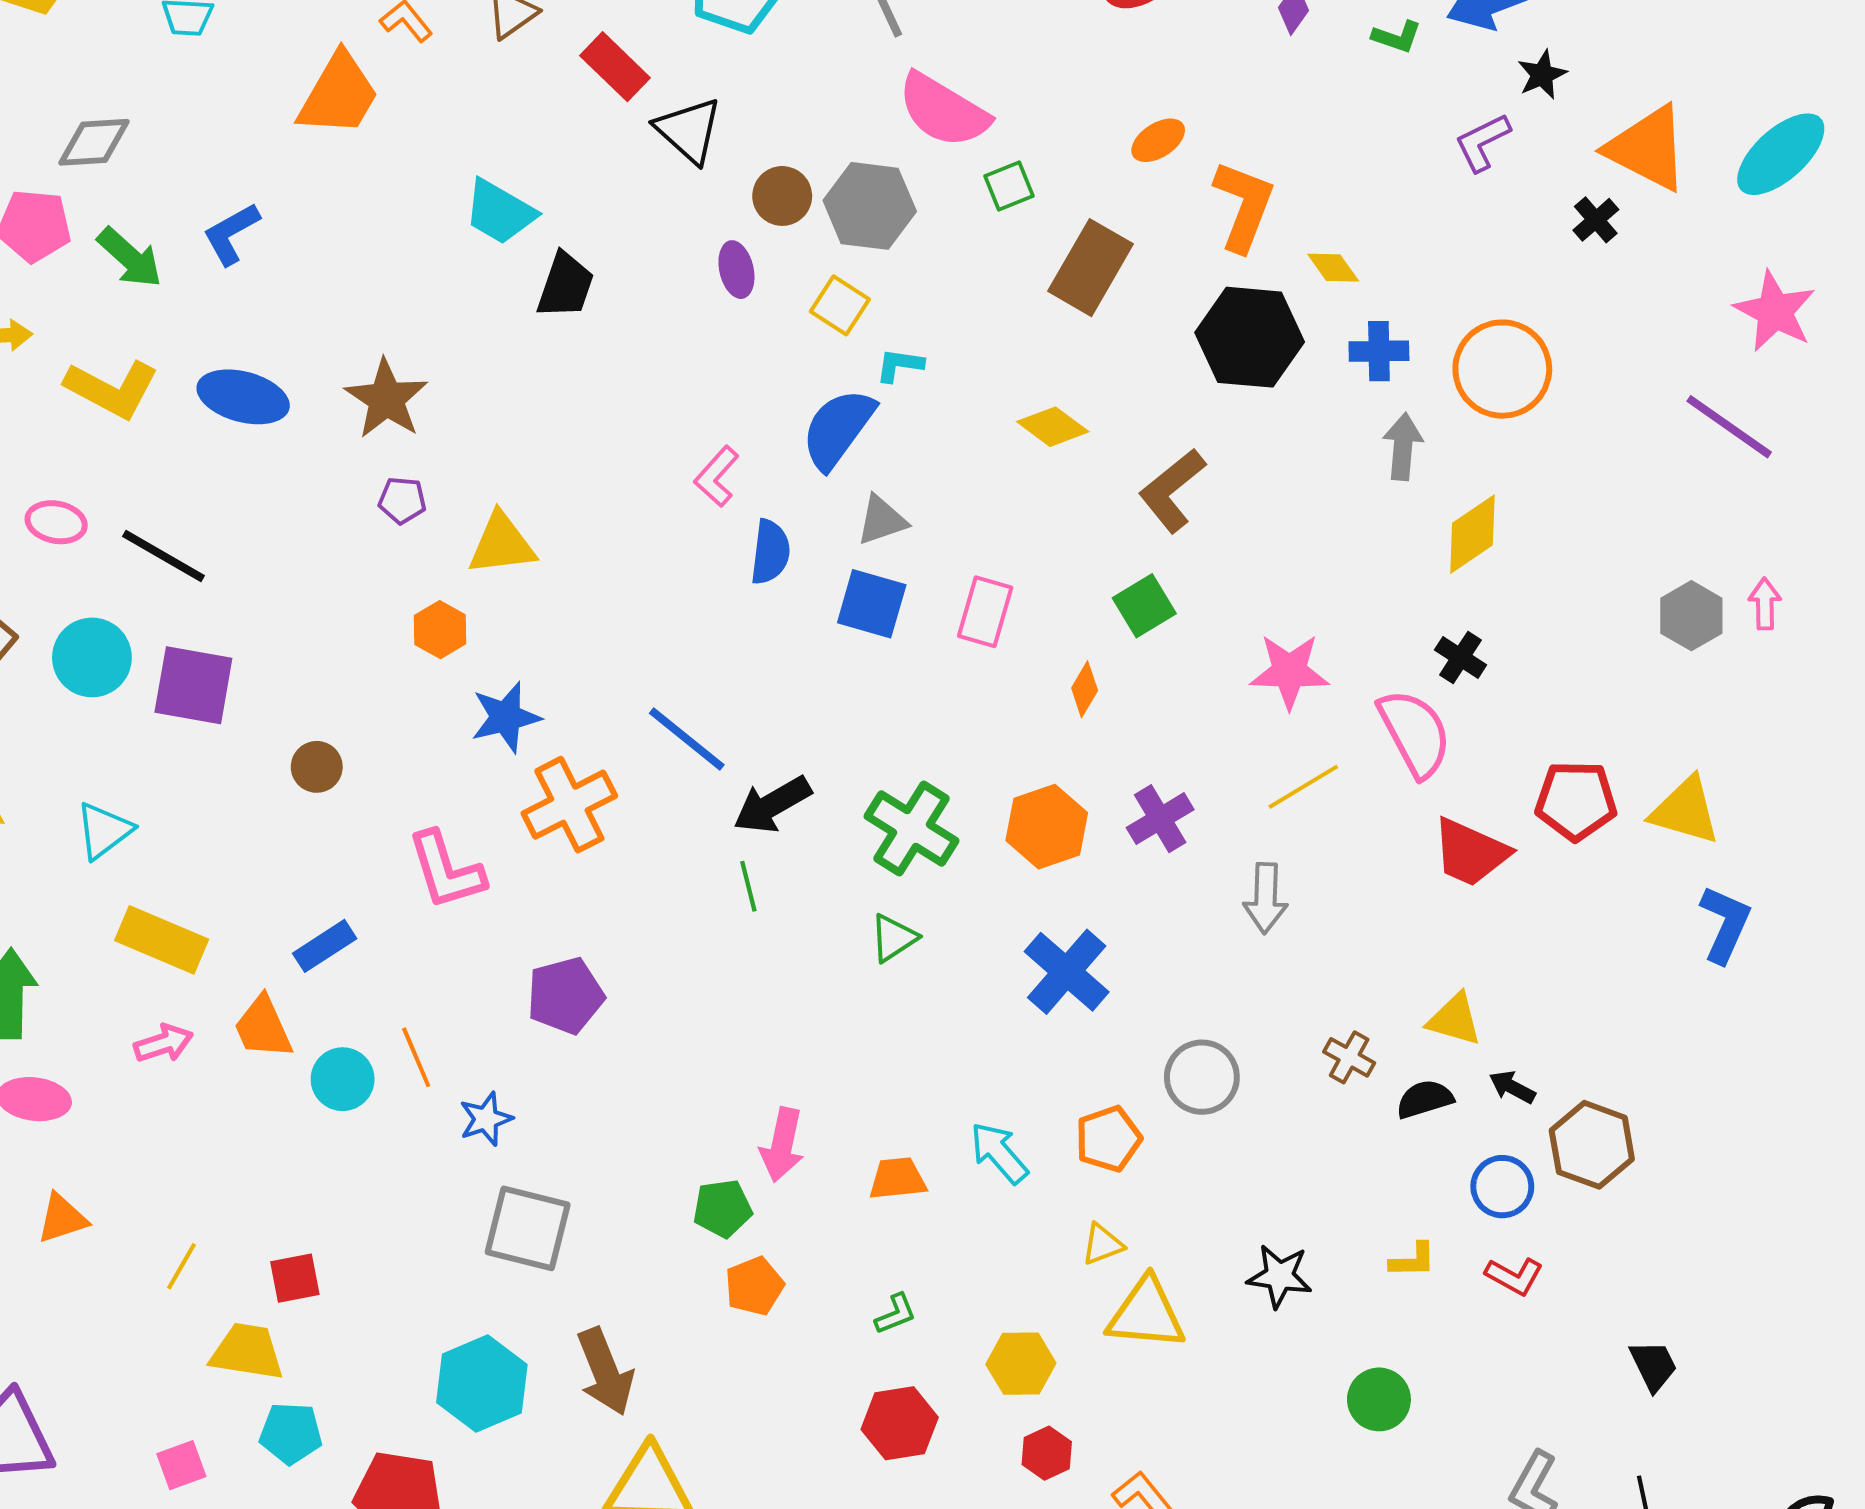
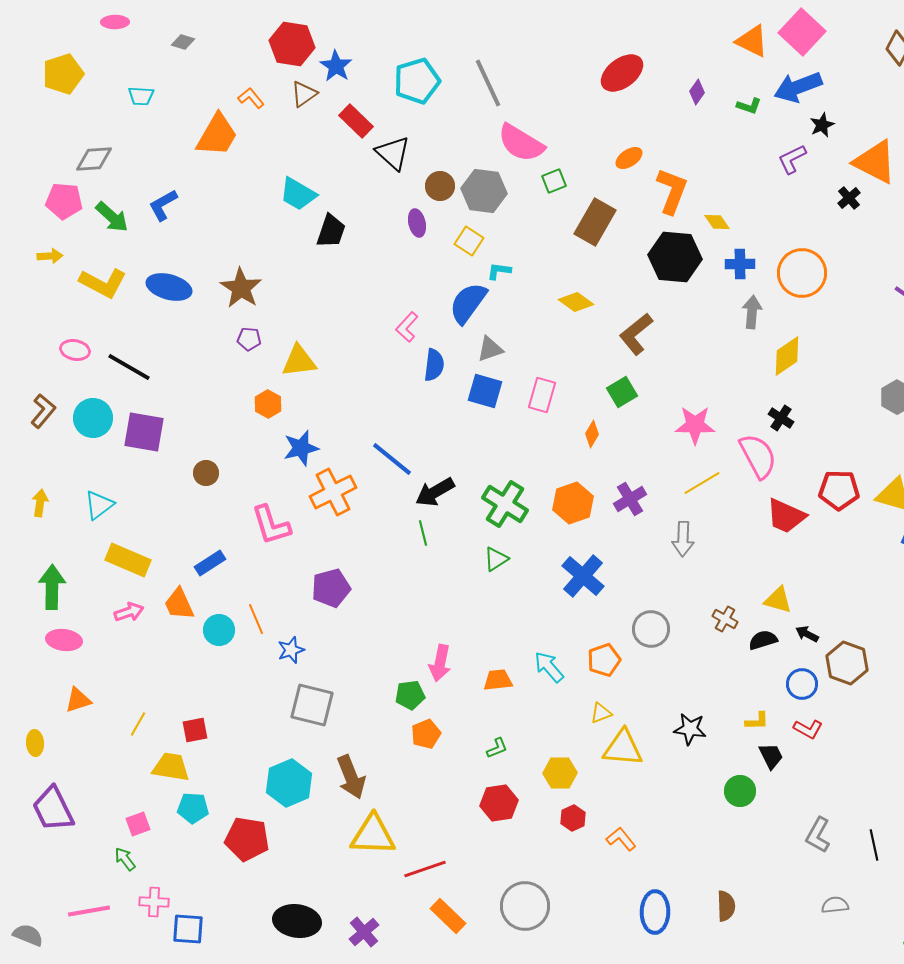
black trapezoid: (1653, 1366) -> (771, 756), moved

